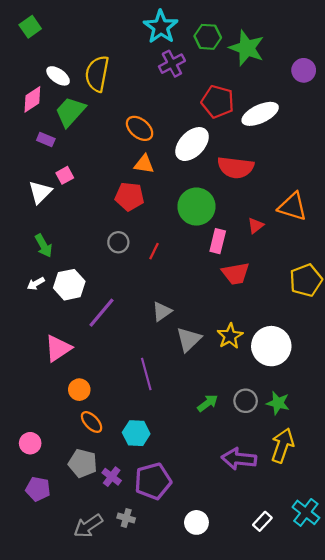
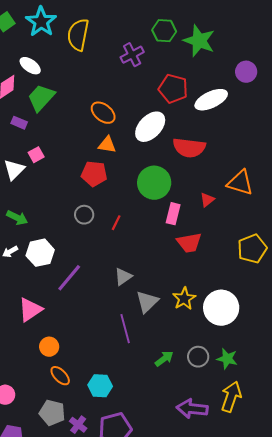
cyan star: (161, 27) -> (41, 22), moved
purple circle: (304, 70) -> (246, 72), moved
yellow semicircle: (97, 74) -> (78, 35), moved
green arrow: (44, 246) -> (17, 218), turned -35
purple line: (146, 374) -> (125, 329), moved

